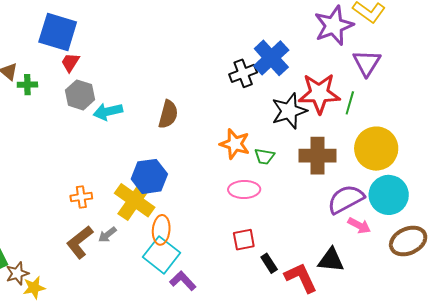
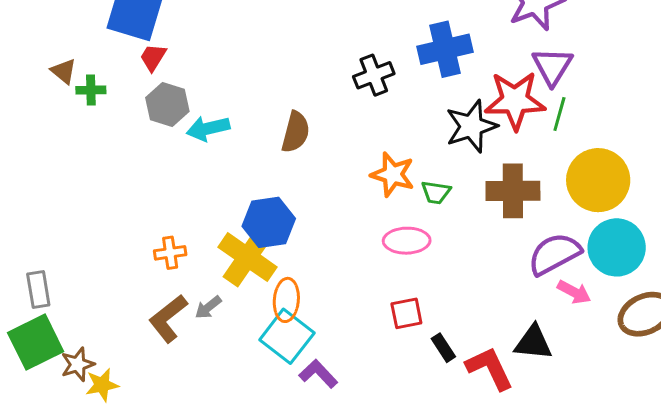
blue cross: (271, 58) -> (445, 49), turned 30
purple triangle: (367, 63) -> (552, 66), moved
black cross: (243, 73) -> (374, 75), moved

